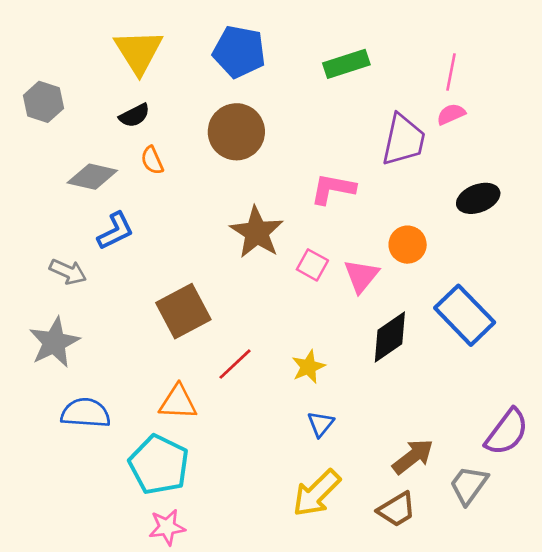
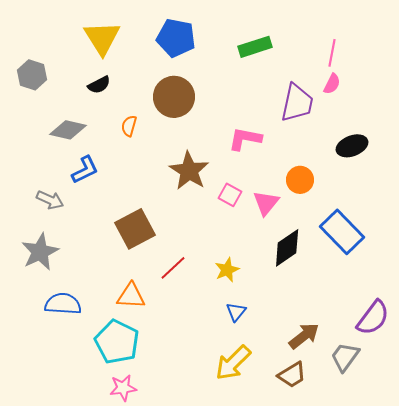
pink semicircle: (451, 114) -> (332, 84), turned 140
orange semicircle: (152, 160) -> (129, 126), moved, turned 40

